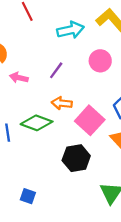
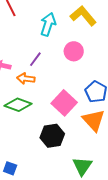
cyan arrow: (70, 30) -> (48, 24), turned -60
orange arrow: (62, 103) -> (26, 79), moved

